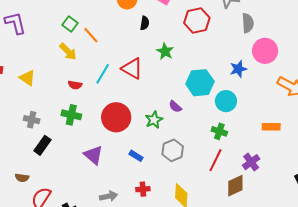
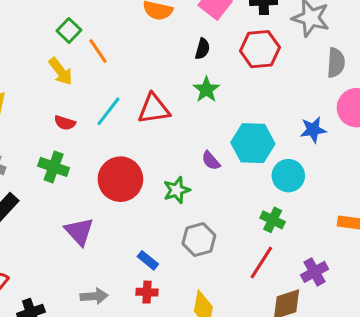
black semicircle: (145, 23) -> (202, 49), moved
red triangle: (132, 68) -> (154, 109), turned -45
purple semicircle: (175, 107) -> (211, 161), moved
blue rectangle: (136, 156) -> (148, 260), moved

